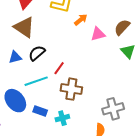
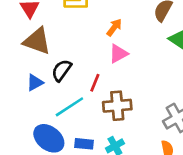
orange arrow: (81, 20) -> (114, 27), moved
pink triangle: (98, 34) -> (118, 54), moved

